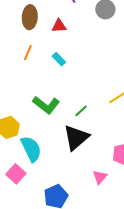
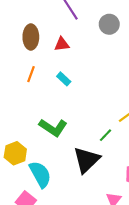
green line: (81, 111) -> (105, 135), moved

